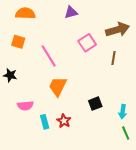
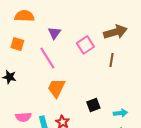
purple triangle: (71, 12) -> (54, 33), moved, turned -40
pink semicircle: (25, 106) -> (23, 117), moved
cyan arrow: (123, 112) -> (120, 113), turned -104

